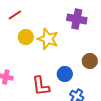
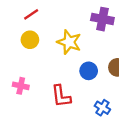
yellow circle: (26, 37) -> (30, 40), moved
blue circle: (65, 74) -> (89, 71), moved

